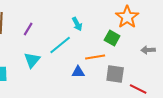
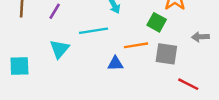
cyan line: (60, 45) -> (94, 31), turned 30
gray square: (115, 74) -> (166, 54), moved

